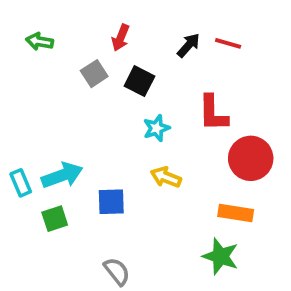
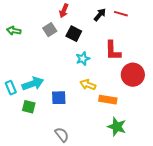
green arrow: (40, 41) -> (14, 31), moved
orange rectangle: (236, 213) -> (108, 100), moved
green square: (55, 219) -> (29, 107), turned 32

